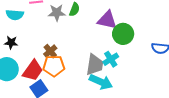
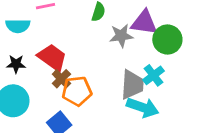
gray star: (57, 13) -> (121, 36), moved
brown cross: (50, 51) -> (61, 79), moved
red trapezoid: (33, 70) -> (52, 57), moved, turned -85

